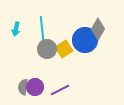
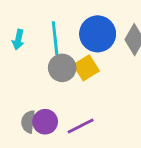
blue circle: (85, 40) -> (98, 34), moved

